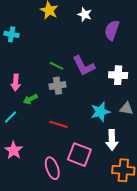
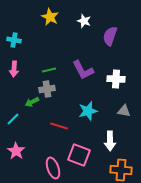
green line: (56, 66) -> (49, 70), moved, turned -40
pink arrow: (16, 82) -> (14, 69), moved
gray cross: (57, 86) -> (47, 89), moved
cyan star: (100, 112) -> (88, 111), moved

